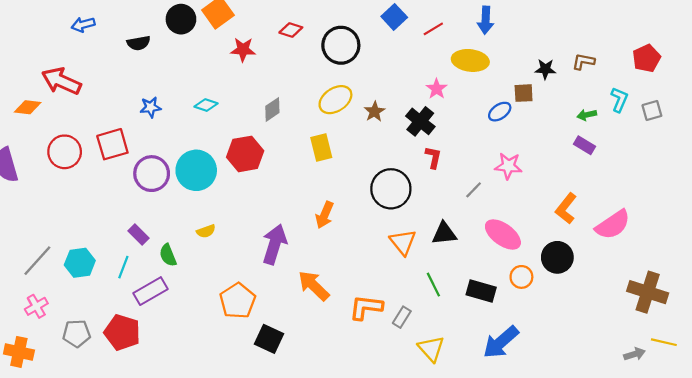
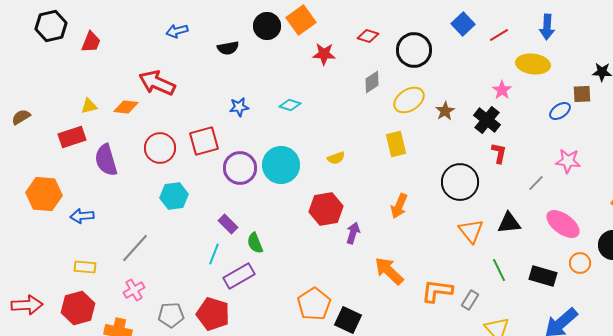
gray diamond: (272, 109) -> (372, 82), moved
red hexagon: (245, 154) -> (326, 209), moved
yellow semicircle: (206, 231) -> (336, 158), moved
purple arrow: (275, 244) -> (353, 233), size x0.6
cyan hexagon: (80, 263) -> (174, 196), moved
orange pentagon: (238, 301) -> (314, 304), moved

